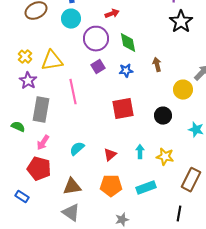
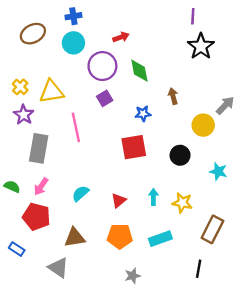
blue star: (126, 71) -> (143, 114), moved
green semicircle: (18, 127) -> (12, 187), moved
gray triangle: (71, 213) -> (58, 268), moved

